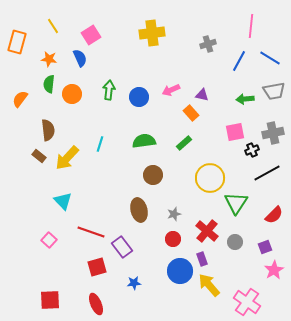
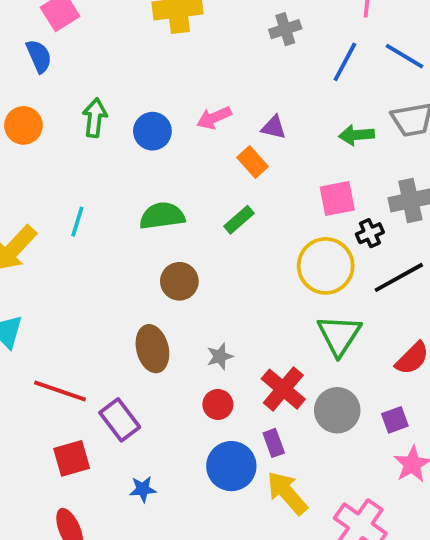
yellow circle: (210, 178) -> (326, 266), moved
gray circle: (235, 242) -> (337, 410), size x1.5

